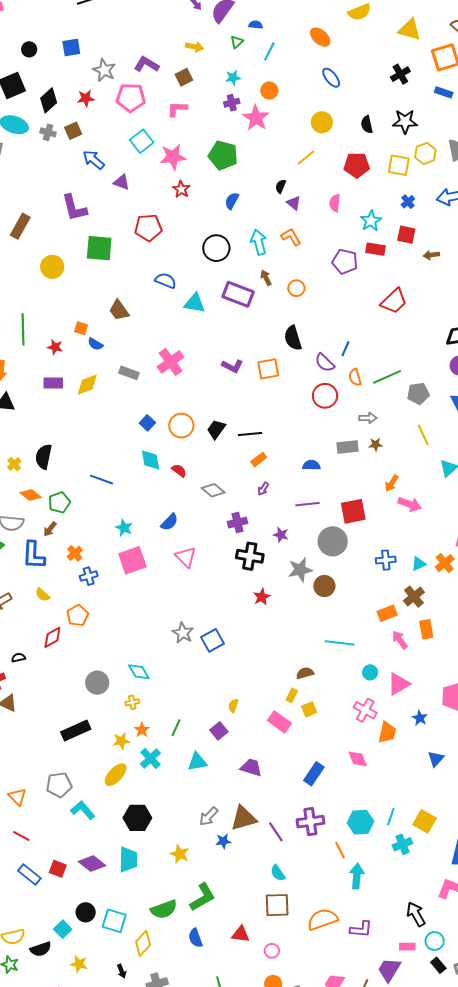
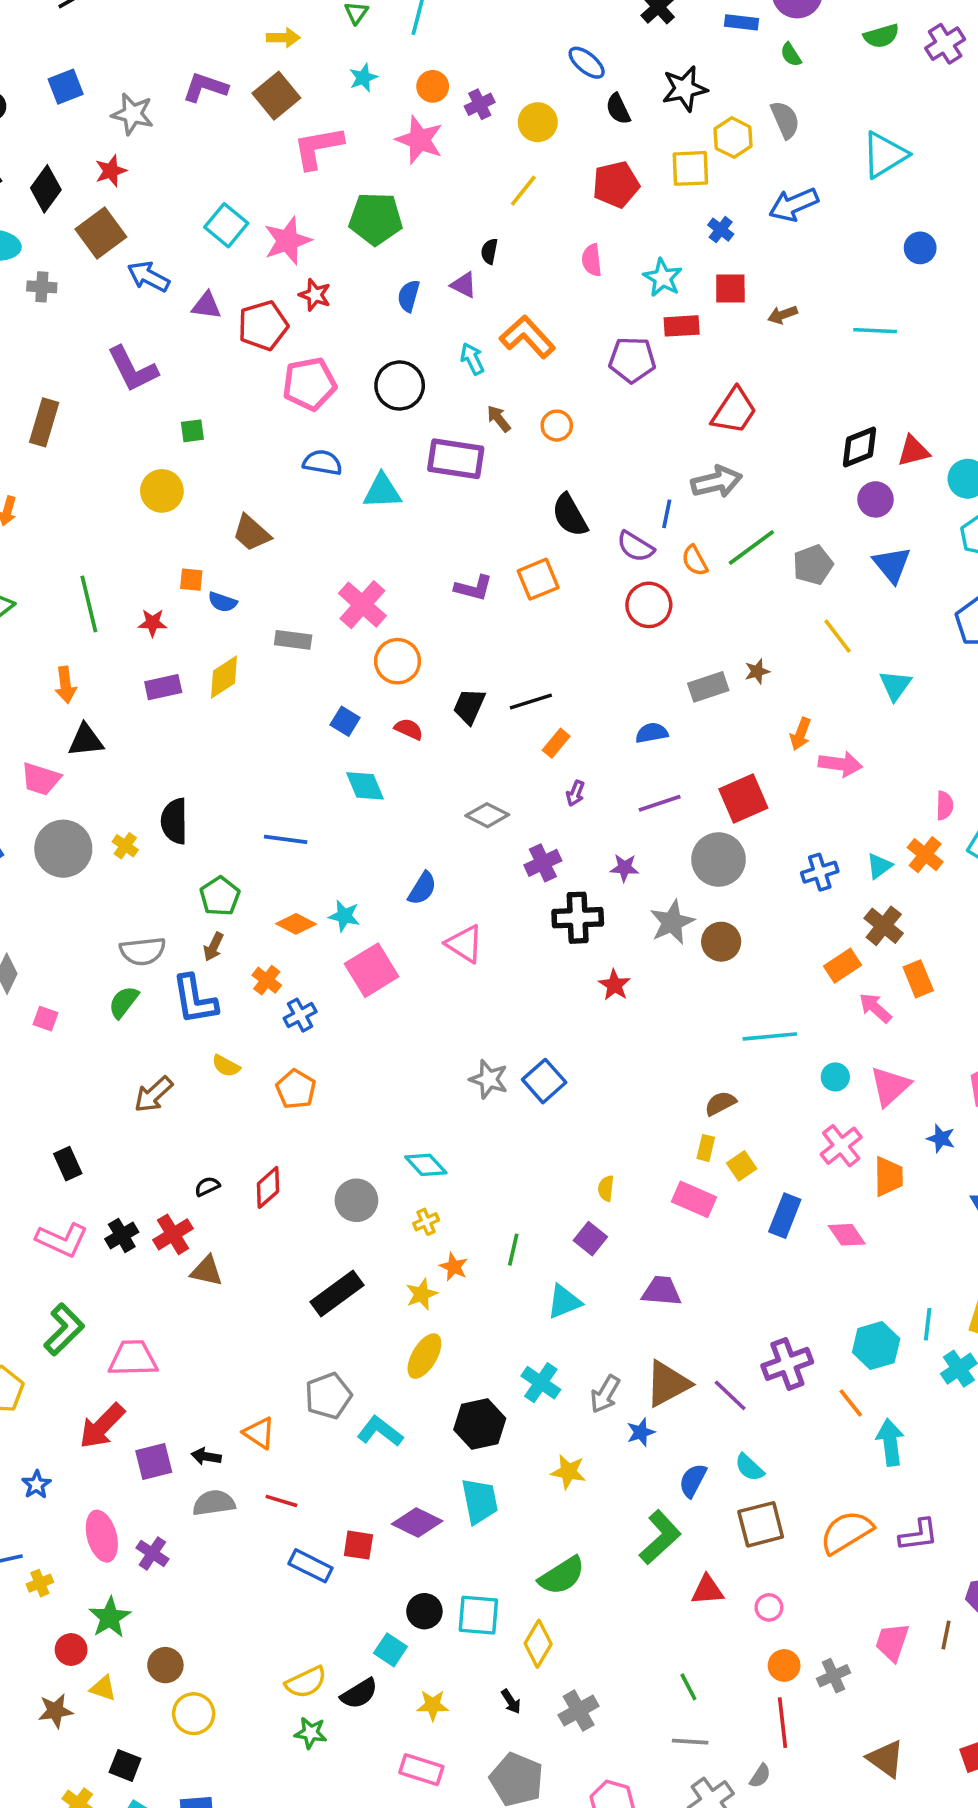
brown square: (184, 77) -> (276, 96), size x1.4
blue ellipse: (331, 78) -> (587, 63), moved
pink pentagon: (131, 98) -> (309, 384), moved
purple cross: (232, 103) -> (480, 104), moved
pink L-shape: (177, 109) -> (318, 148), moved, size x1.4
brown square: (73, 131) -> (101, 233), size x1.5
gray cross: (48, 132) -> (42, 287), moved
purple triangle: (294, 203) -> (464, 285), moved
red pentagon: (148, 228) -> (263, 326), moved
orange L-shape: (291, 237) -> (527, 337), size x1.4
cyan arrow: (259, 242) -> (472, 359), size x0.7
green square: (99, 248) -> (192, 431), size x0.5
yellow circle: (52, 267) -> (162, 491), moved
gray arrow: (368, 418) -> (717, 482), moved, size x1.5
orange circle: (181, 426) -> (398, 661), moved
red semicircle: (179, 470) -> (409, 729), moved
orange diamond: (31, 495) -> (296, 924), moved
red diamond: (52, 637) -> (268, 1187), moved
pink cross: (365, 710) -> (841, 1146), turned 35
cyan cross: (150, 758) -> (541, 1383), moved
blue rectangle: (314, 774) -> (785, 1216), moved
green L-shape: (202, 897) -> (660, 1537), moved
blue semicircle: (195, 938) -> (693, 1480), moved, turned 60

